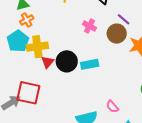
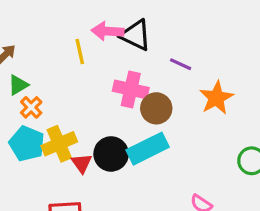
pink cross: (89, 26) -> (131, 89), size x1.5
brown circle: (117, 34) -> (156, 108), moved
cyan rectangle: (90, 64) -> (148, 149), size x1.4

